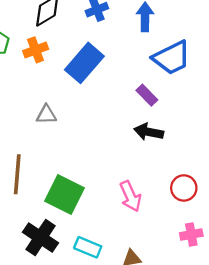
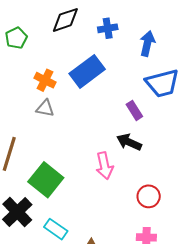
orange cross: (36, 50) -> (45, 80), moved, turned 35
pink arrow: (130, 196) -> (105, 166), moved

